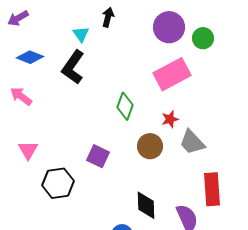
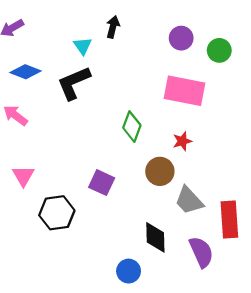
purple circle: (169, 27) -> (181, 38), size x0.7
black L-shape: (73, 67) -> (74, 83), turned 32
pink rectangle: (172, 74) -> (185, 91), turned 39
gray trapezoid: (192, 142) -> (189, 200), moved

